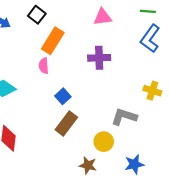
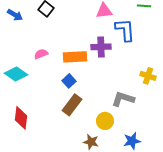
blue L-shape: (150, 39) -> (125, 30), moved, turned 140
orange rectangle: (53, 41) -> (75, 57), moved, turned 55
pink semicircle: (44, 66) -> (41, 54), moved, turned 72

